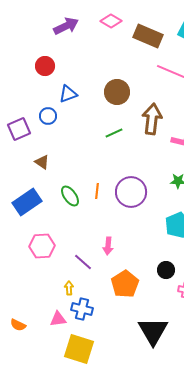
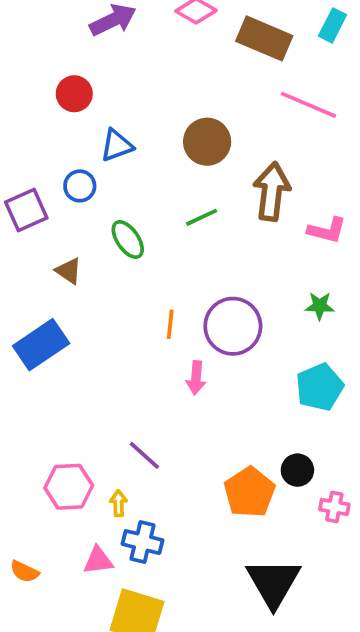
green ellipse: (70, 196) -> (128, 239), moved
pink hexagon: (42, 246) -> (69, 487), moved
pink arrow: (108, 246) -> (196, 378), moved
orange pentagon: (125, 284) -> (249, 492), moved

